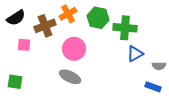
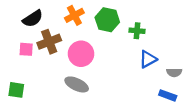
black semicircle: (16, 18) -> (33, 19), moved
brown cross: (45, 26) -> (49, 42), moved
green cross: (125, 28) -> (137, 31), size x0.6

